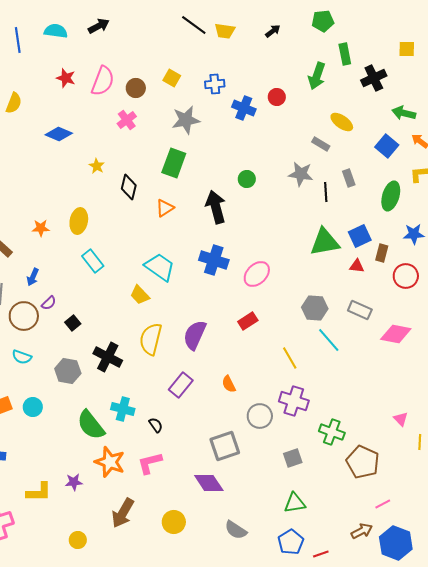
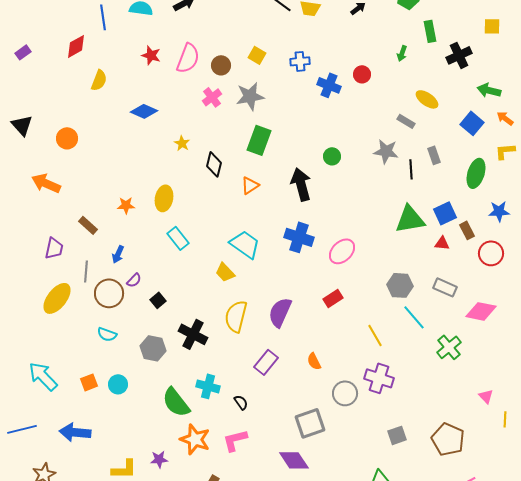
green arrow: (317, 76) -> (402, 53), size x0.6
gray star: (186, 120) -> (250, 96), moved
brown rectangle: (382, 253) -> (467, 230), turned -42
green cross: (332, 432) -> (449, 347), moved, turned 30
gray square: (293, 458) -> (397, 435), moved

